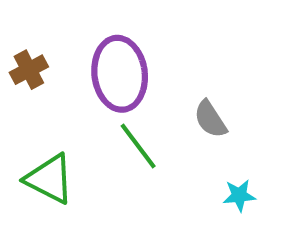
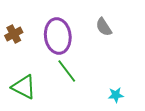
gray semicircle: (210, 119) -> (104, 27), moved

